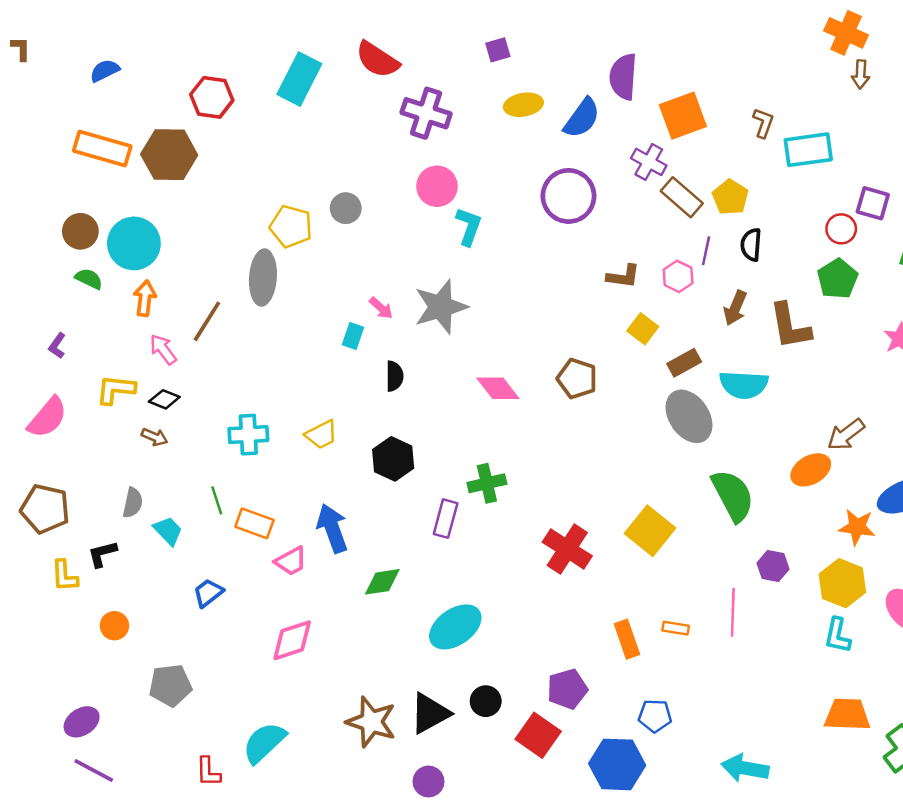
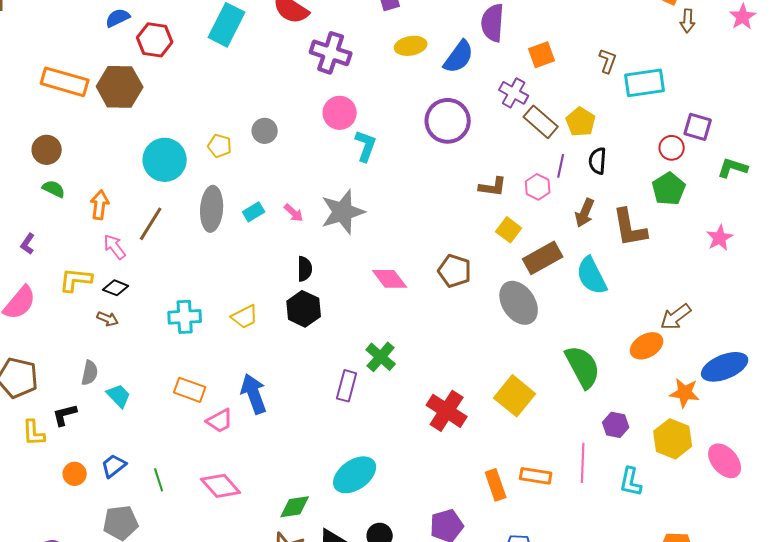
blue semicircle: (105, 71) -> (118, 18), moved
orange square: (683, 116) -> (542, 55), size x0.7
yellow pentagon: (291, 226) -> (220, 146), size x0.7
cyan circle: (134, 243) -> (165, 160), moved
gray ellipse: (263, 278) -> (212, 209), moved
cyan rectangle: (353, 336) -> (254, 212), moved, turned 40
brown rectangle: (684, 363) -> (543, 258), size x1.4
cyan semicircle: (744, 385) -> (592, 276), turned 60
gray ellipse: (689, 416) -> (519, 303), moved
black hexagon: (393, 459) -> (304, 309), moved
green cross: (487, 483) -> (381, 357), turned -36
green line: (217, 500) -> (159, 480), moved
green diamond: (382, 582) -> (295, 507), moved
blue trapezoid: (208, 593) -> (114, 466), moved
orange rectangle: (676, 628) -> (536, 476), size x1.4
cyan L-shape: (838, 635) -> (631, 482), moved
pink diamond: (292, 640) -> (221, 486), turned 66

